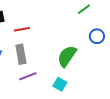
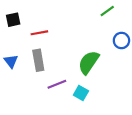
purple line: (28, 76) -> (57, 84), moved

